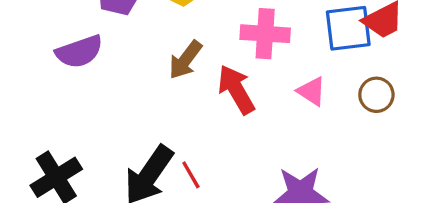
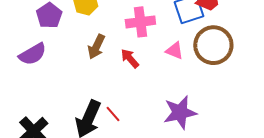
red arrow: (236, 90) -> (130, 58), size x0.7
brown circle: (376, 95) -> (213, 45), size x1.8

